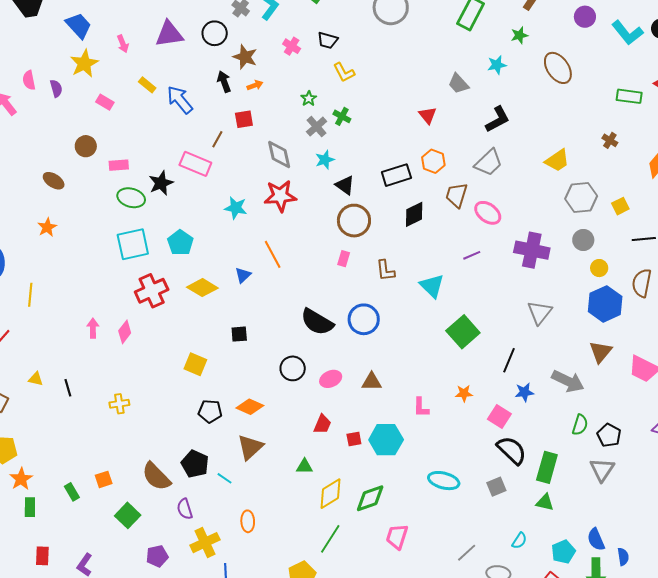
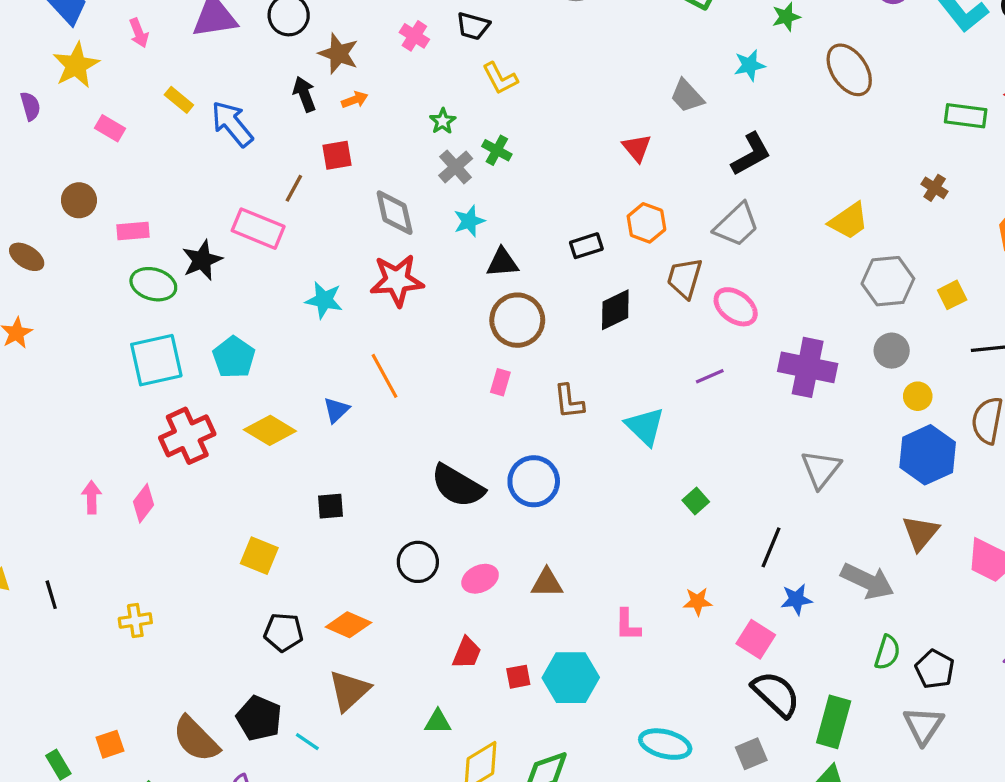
black rectangle: (396, 175) -> (586, 246), size x0.7
black triangle: (345, 185) -> (502, 263), turned -40
green square: (463, 332) -> (696, 501), size x0.5

